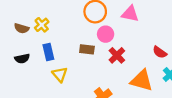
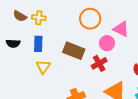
yellow cross: (42, 25) -> (39, 18), turned 32
pink circle: (106, 34) -> (107, 43), moved
brown rectangle: (87, 49) -> (74, 51), size x1.5

